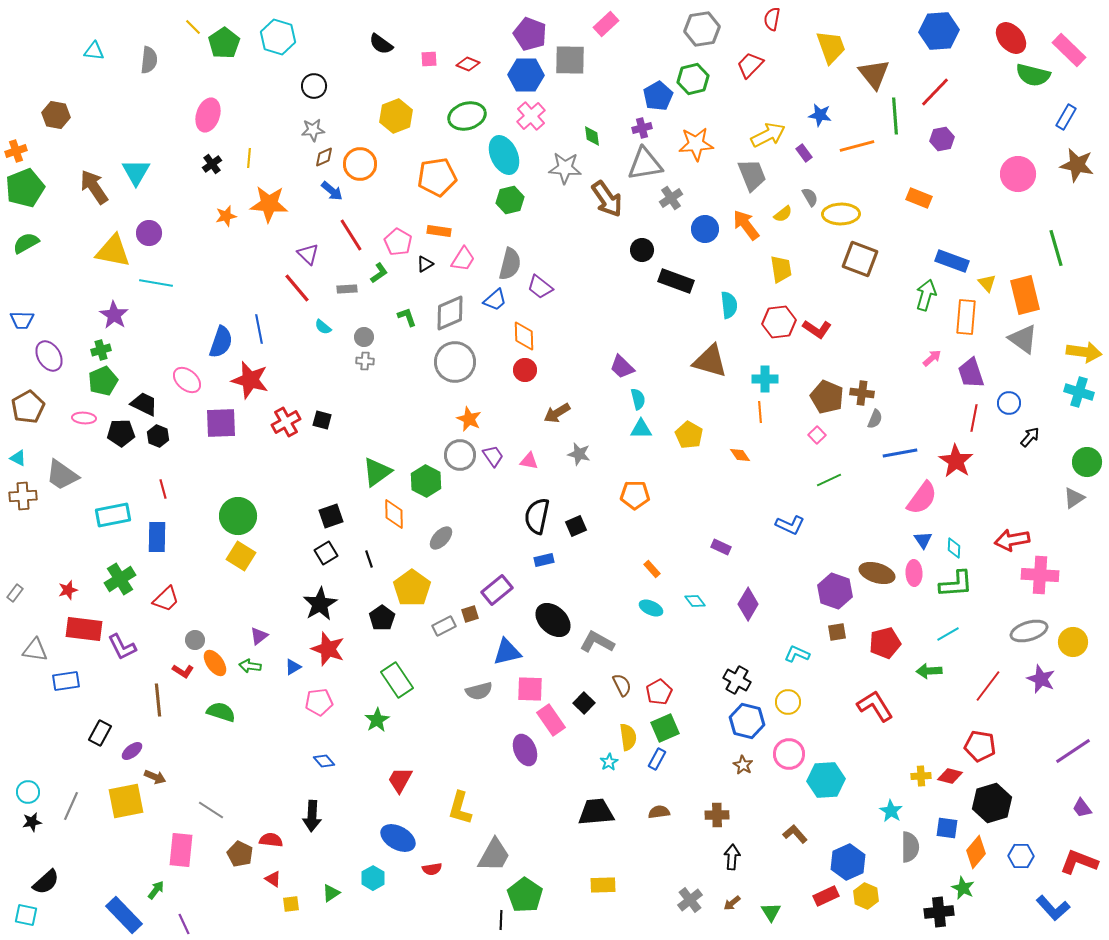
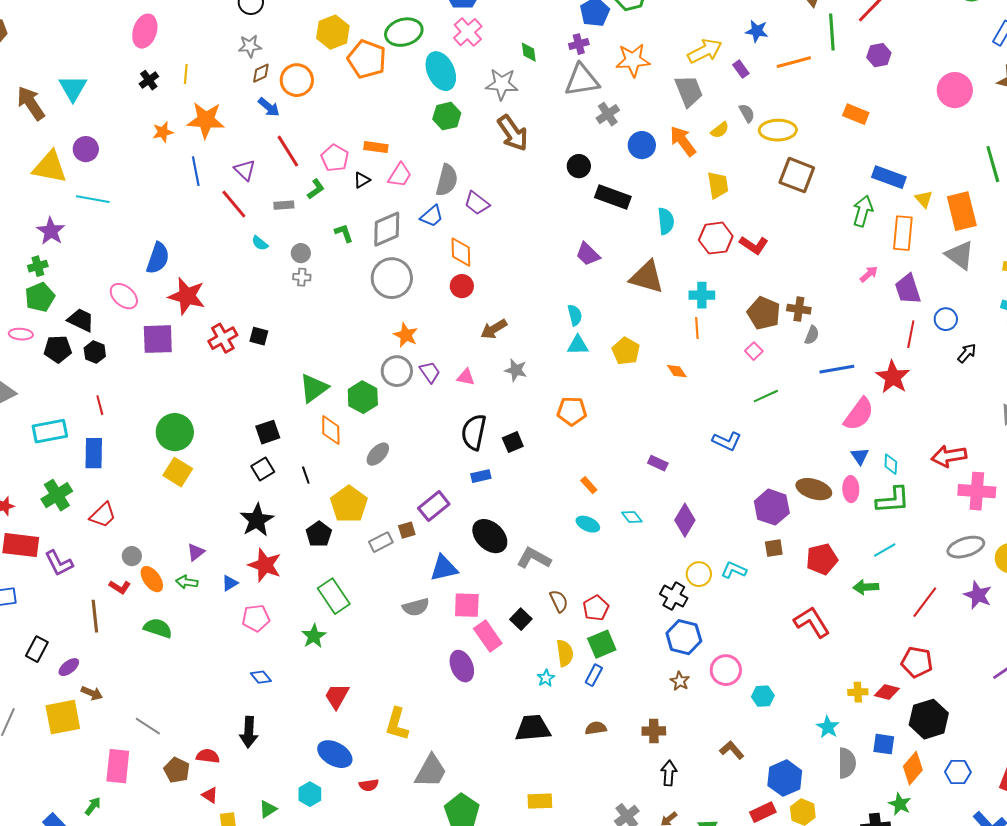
orange pentagon: (437, 177) -> (367, 59), moved, turned 30
brown arrow: (607, 199) -> (513, 133), moved
blue line: (259, 329) -> (196, 171), moved
purple trapezoid: (622, 367) -> (588, 254), moved
yellow circle: (788, 702) -> (699, 574), moved
cyan hexagon: (826, 780) -> (763, 696), size x0.6

